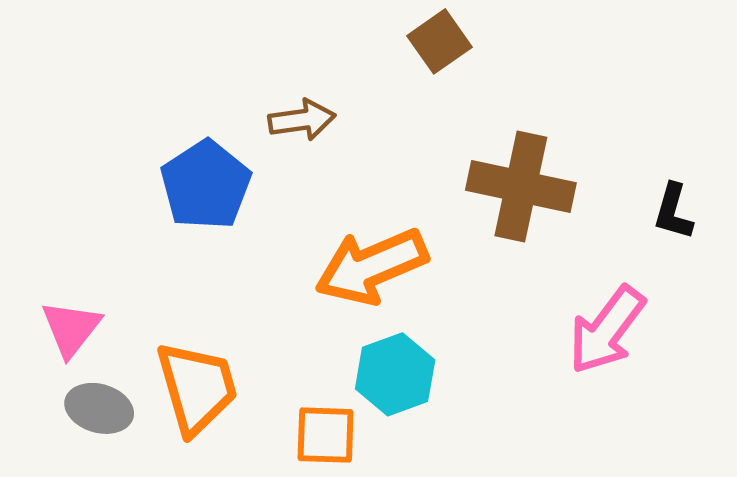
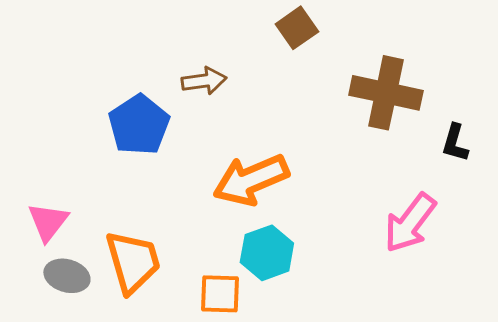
brown cross: (521, 186) -> (386, 93), moved

